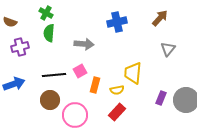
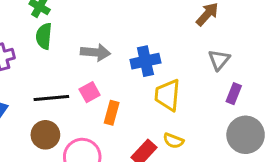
blue cross: (117, 22) -> (145, 61), moved
yellow semicircle: (117, 90) -> (173, 141), moved, turned 32
purple rectangle: (161, 98) -> (234, 94), moved

